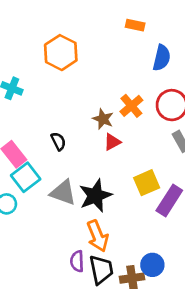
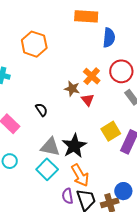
orange rectangle: (135, 25) -> (86, 16), size x1.6
red triangle: (112, 142) -> (88, 100), moved, turned -32
cyan square: (26, 177) -> (47, 169), moved

